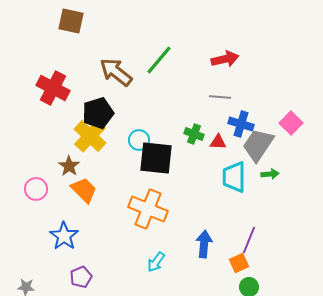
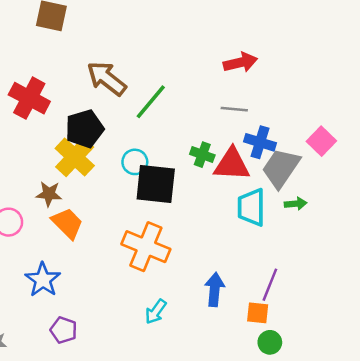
green line: (159, 60) -> (151, 102), moved
red triangle: (218, 142) -> (232, 164), size x1.8
brown star: (69, 166) -> (49, 194), turned -30
orange square: (239, 263) -> (258, 313), turned 30
purple pentagon: (81, 277) -> (64, 330), turned -30

